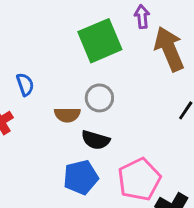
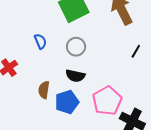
blue semicircle: (25, 84) -> (40, 41), moved
brown semicircle: (67, 115) -> (44, 90), moved, turned 102

